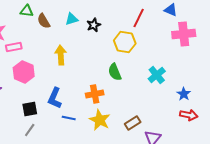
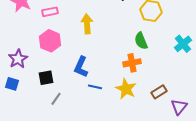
pink rectangle: (14, 47) -> (50, 12), moved
orange cross: (95, 94) -> (132, 63), moved
black square: (30, 109) -> (46, 78), moved

